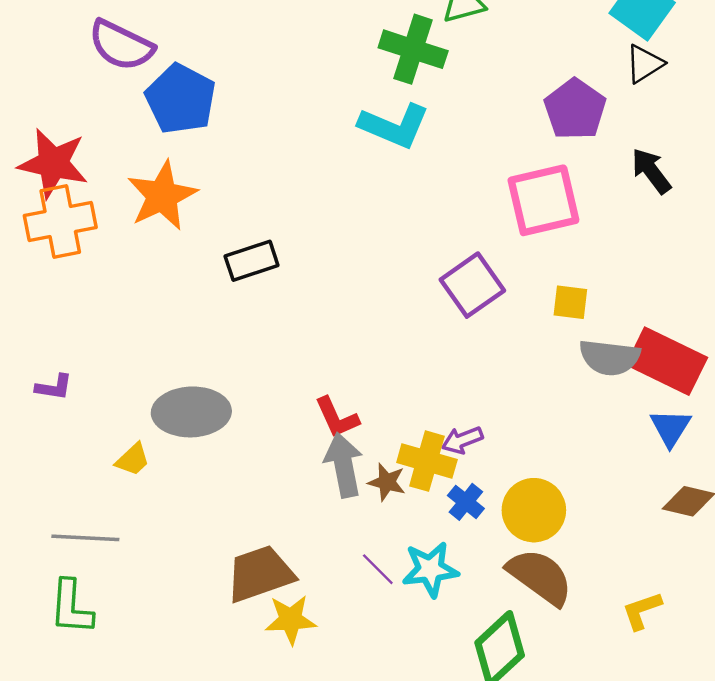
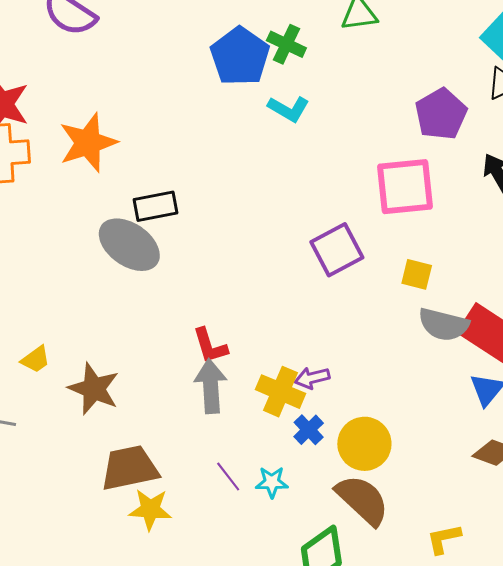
green cross: (413, 49) -> (286, 44), moved, size x0.7
blue pentagon: (181, 99) -> (240, 56), moved
cyan L-shape: (394, 126) -> (289, 109), size x0.7
gray ellipse: (191, 412) -> (129, 245), moved, turned 30
brown star: (387, 482) -> (94, 389), moved, size x1.6
cyan star: (430, 569) -> (272, 482), size x0.7

